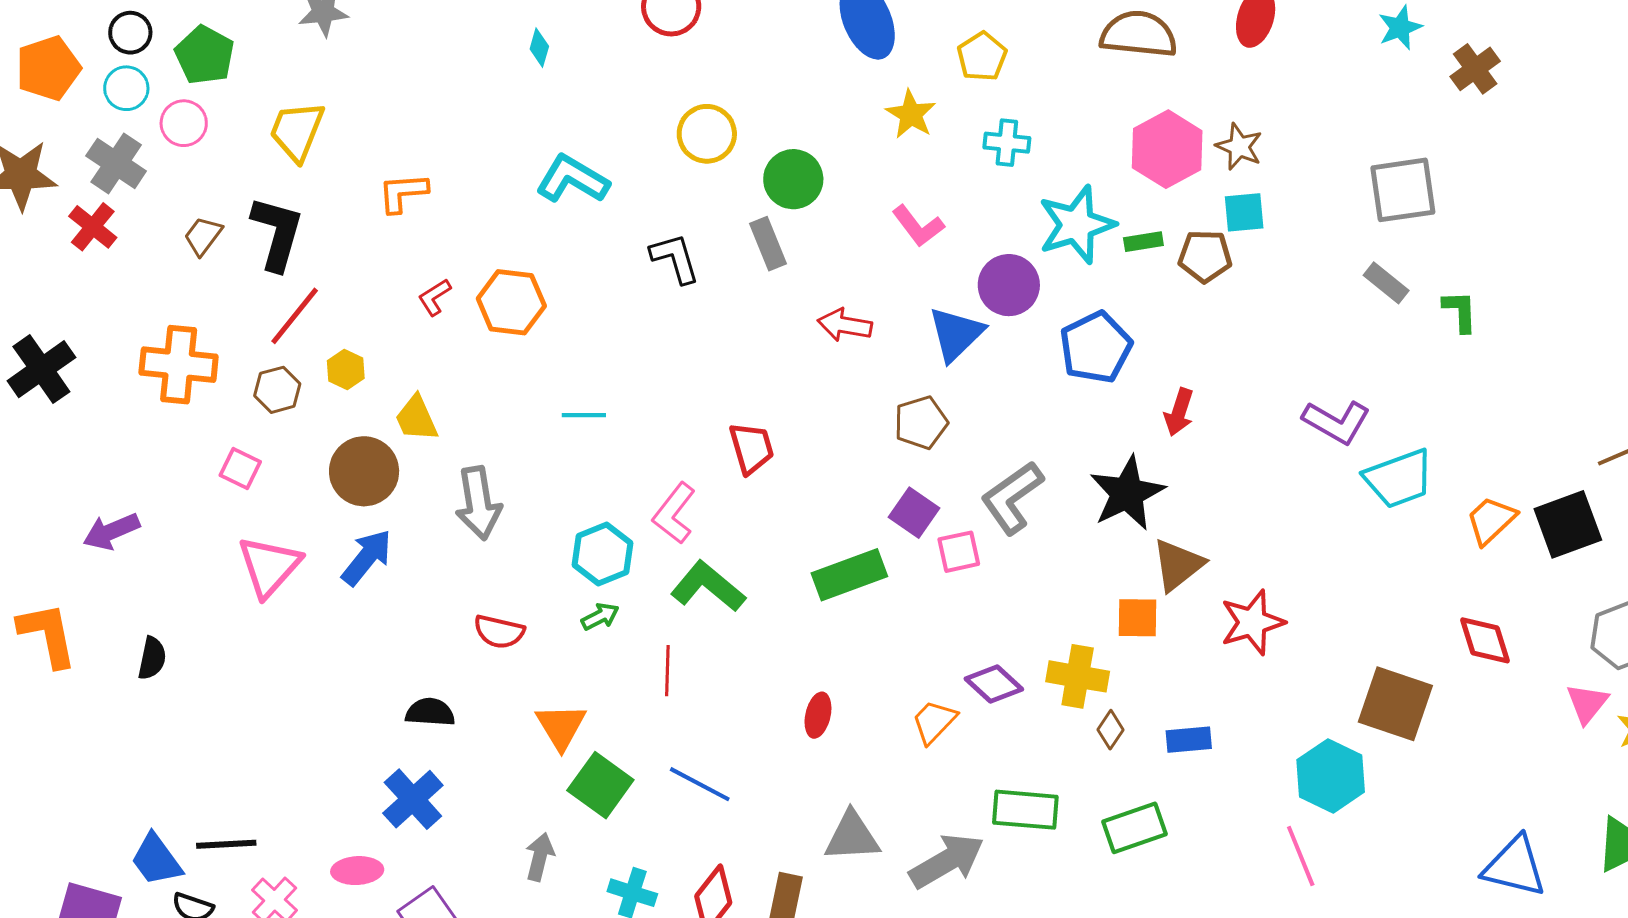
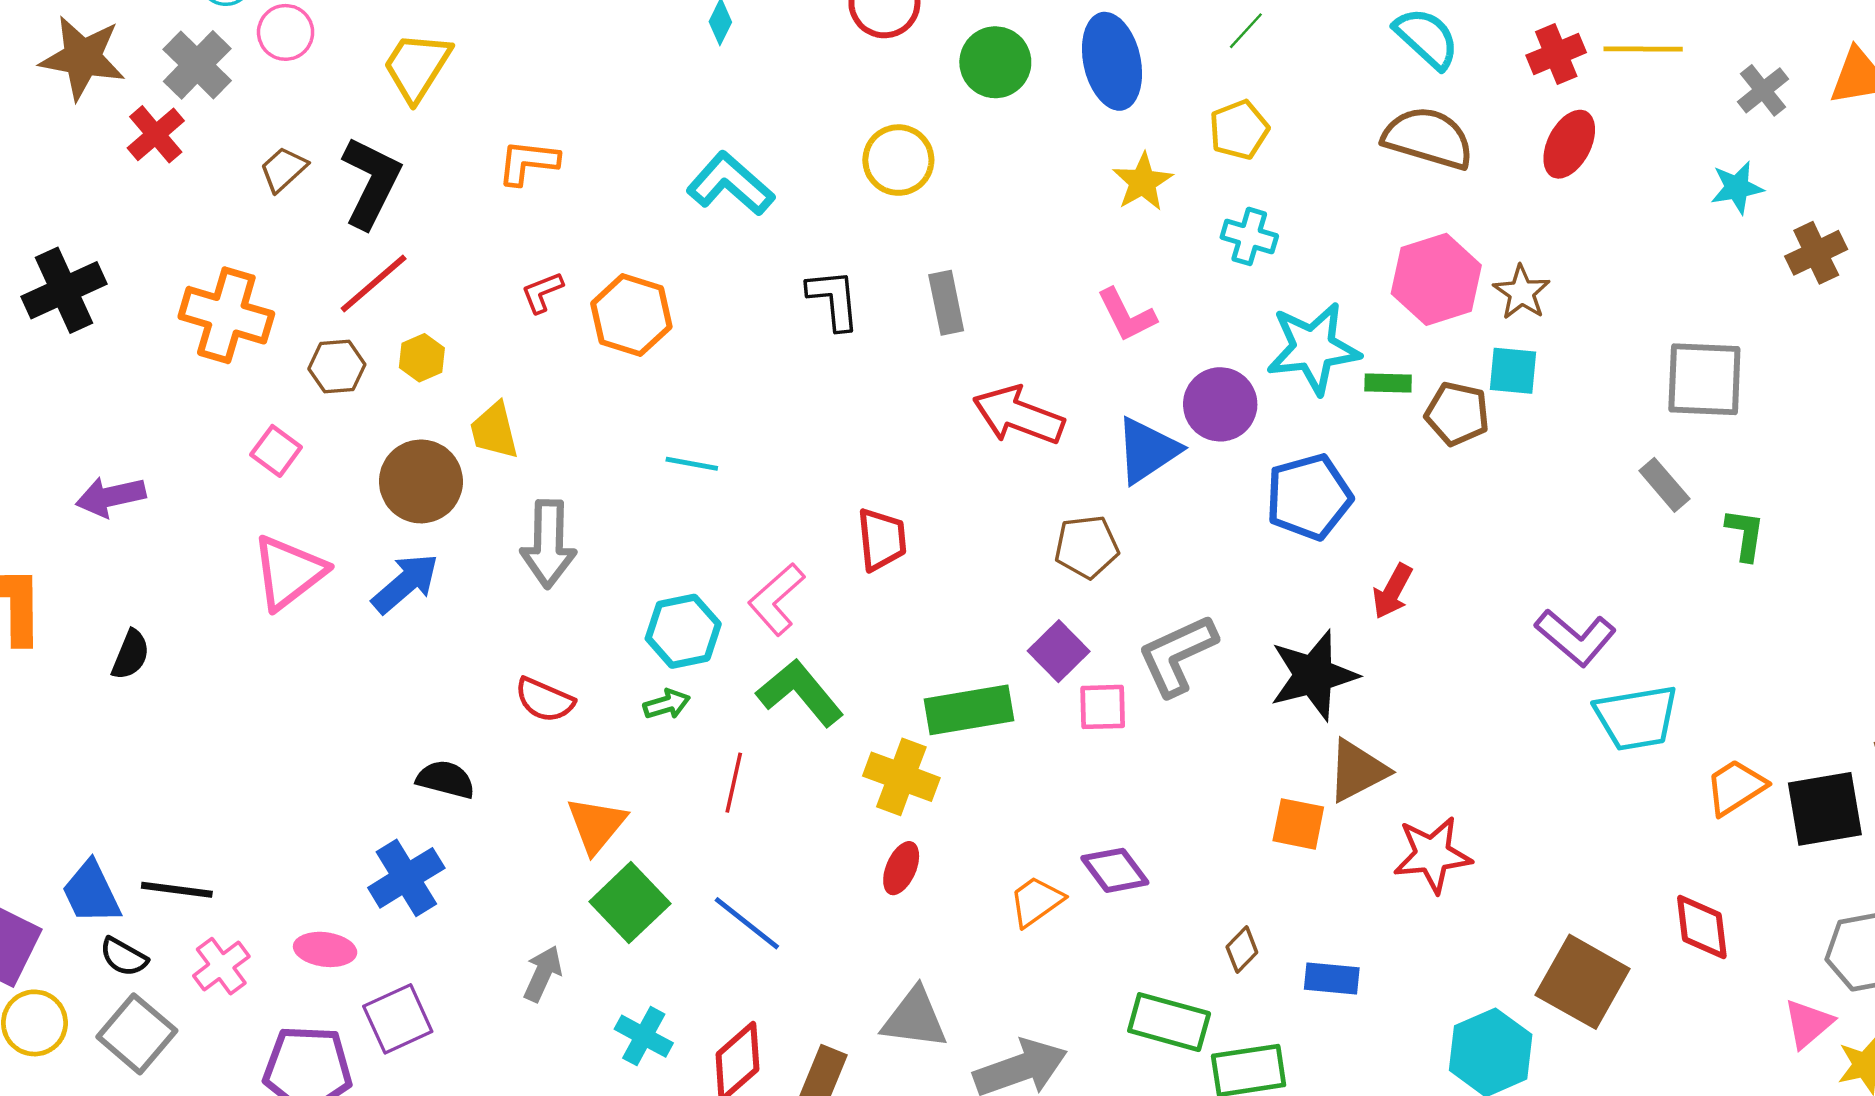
green circle: (793, 179) -> (995, 62), moved
red arrow: (845, 325) -> (1018, 415), size x1.4
yellow cross: (1078, 676) -> (901, 777), moved
green rectangle: (1025, 810) -> (1169, 1022), moved

